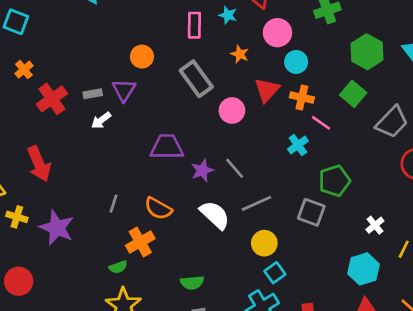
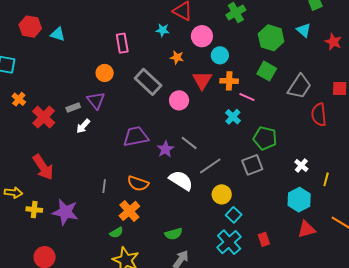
pink rectangle: (194, 25) -> (122, 43), moved
green pentagon: (334, 181) -> (265, 138), turned -30
gray square: (311, 212) -> (252, 165), turned -30

